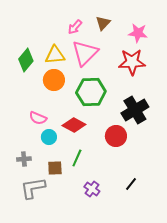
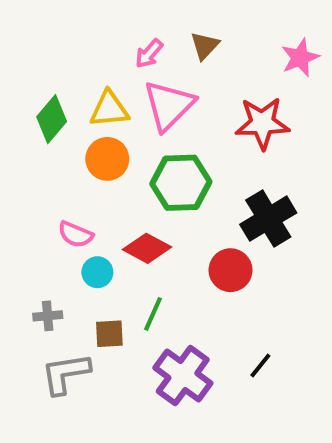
pink star: (138, 33) -> (300, 58), moved, turned -30
purple cross: (92, 189) -> (183, 375), size x1.8

